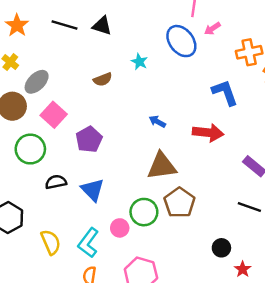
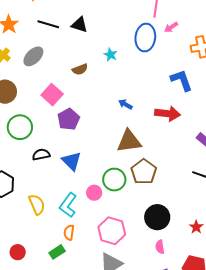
blue ellipse: (181, 41) -> (145, 38), turned 44
gray ellipse: (37, 82) -> (33, 56), moved
pink square: (54, 115) -> (52, 95), moved
black circle: (221, 248) -> (157, 217), moved, size x1.6

